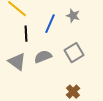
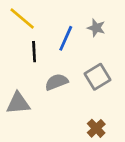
gray triangle: (17, 62) -> (18, 103), moved, turned -42

